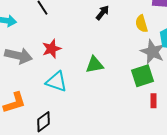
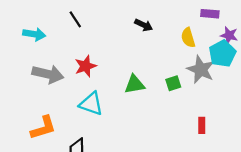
black arrow: (103, 13) -> (144, 25), turned 77
green square: (143, 76) -> (173, 83), moved, size x0.6

